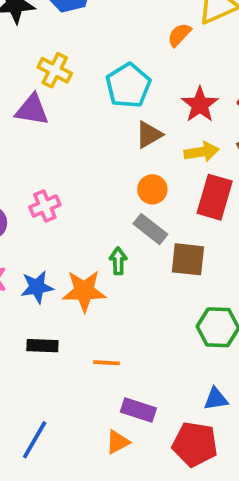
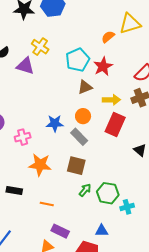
red star: (200, 105) -> (103, 66), moved
pink cross: (45, 206) -> (23, 137), moved
brown square: (188, 259) -> (76, 166), moved
green arrow: (118, 261) -> (85, 190), moved, turned 32
blue star: (37, 287) -> (55, 123), moved

